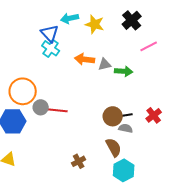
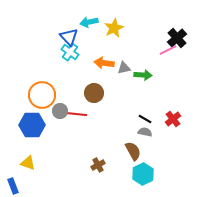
black cross: (132, 20) -> (177, 38), moved
yellow star: (95, 24) -> (114, 28), turned 30
black line: (126, 115) -> (145, 119), turned 40
brown circle: (113, 116) -> (94, 93), moved

